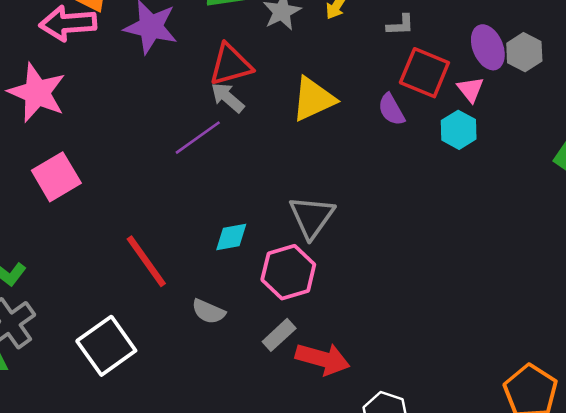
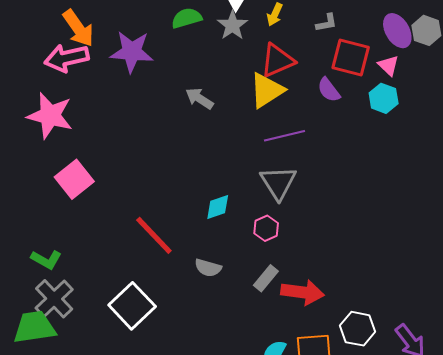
red triangle: (231, 65) -> (278, 61), moved
purple line: (198, 138) -> (285, 136), moved, turned 30
pink hexagon: (288, 272) -> (266, 228), size x0.6

